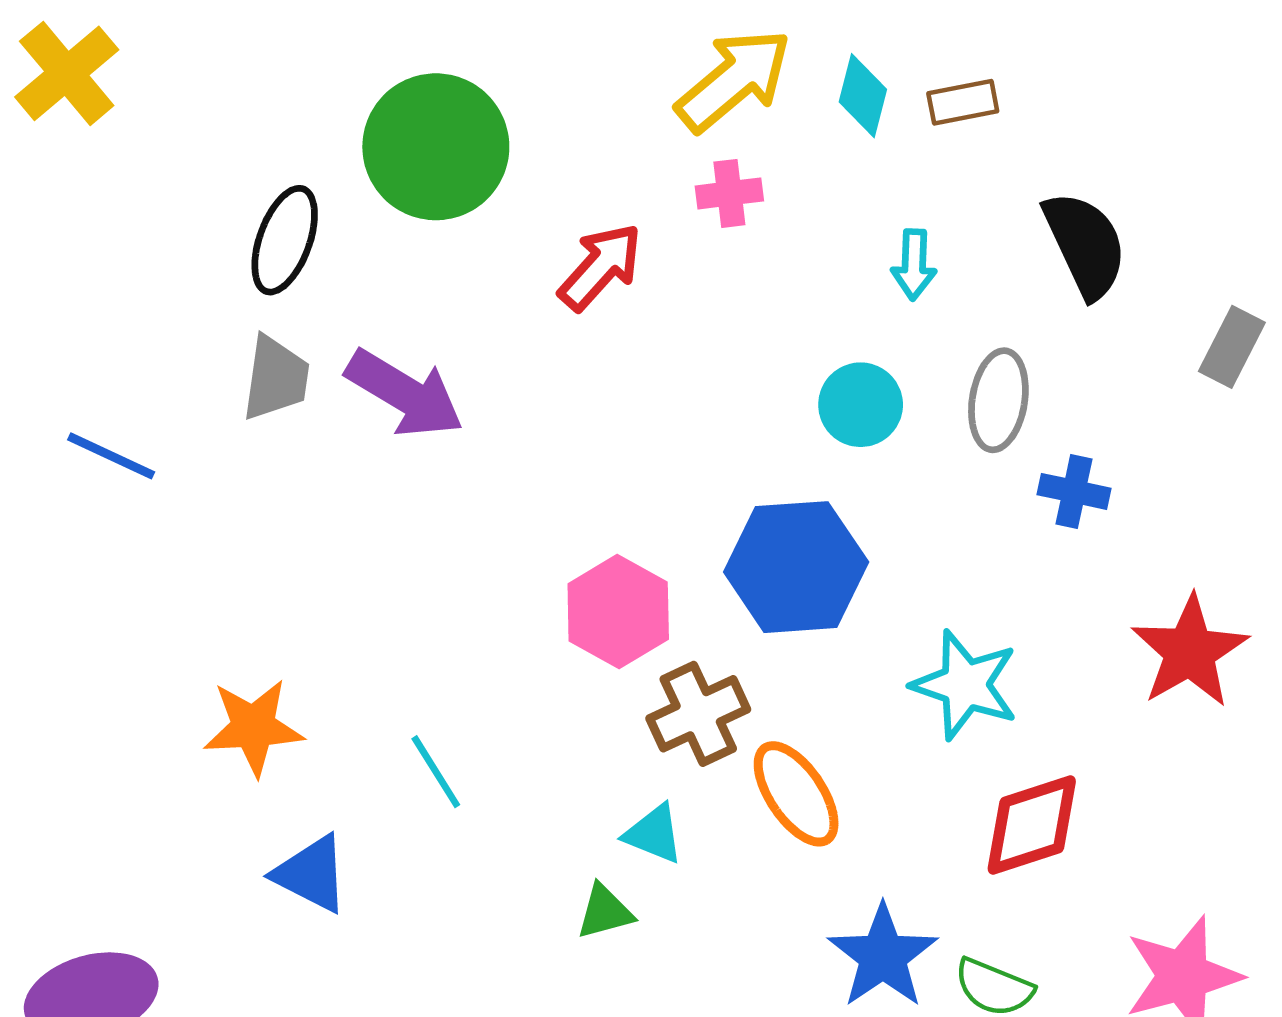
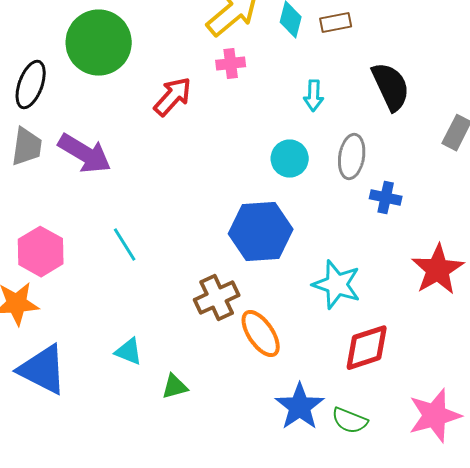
pink hexagon: (618, 612) -> (41, 252), moved
cyan line: (436, 772) -> (125, 245), moved
cyan triangle: (654, 834) -> (129, 352), moved
blue triangle: (311, 874) -> (43, 370), size x1.4

